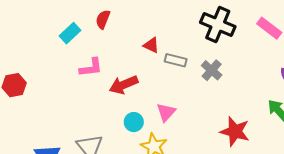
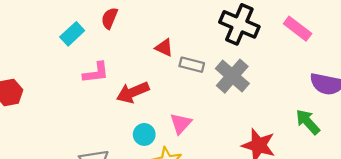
gray cross: (212, 70) -> (232, 76), size x1.4

